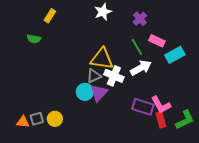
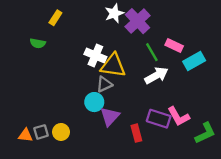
purple cross: (140, 19) -> (138, 21), moved, size x1.6
white cross: (114, 76) -> (95, 55), moved
purple triangle: (99, 93) -> (110, 116), moved
red rectangle: (161, 120) -> (136, 133), moved

